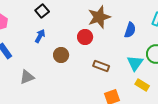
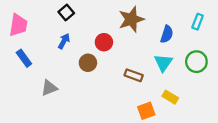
red circle: (85, 37) -> (104, 42), moved
cyan triangle: (135, 63) -> (163, 63), moved
yellow rectangle: (142, 85) -> (170, 97), moved

